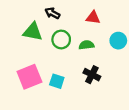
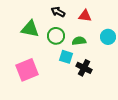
black arrow: (52, 13) -> (58, 12), moved
cyan square: (57, 81) -> (66, 57), moved

